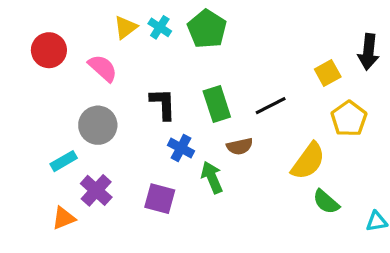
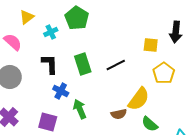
cyan cross: (160, 27) -> (51, 32), moved, turned 32
yellow square: (328, 73) -> (151, 45), turned 35
brown semicircle: (240, 146) -> (119, 114), moved

